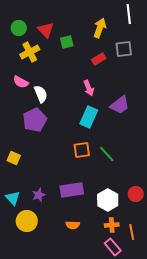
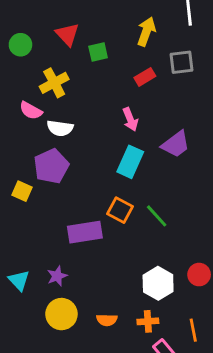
green circle: (19, 28) -> (20, 45), moved
yellow cross: (30, 52) -> (54, 83), moved
white semicircle: (41, 94) -> (60, 128), turned 120
orange square: (82, 150) -> (120, 210), turned 36
yellow square: (14, 158) -> (22, 191), moved
purple rectangle: (72, 190) -> (85, 232), moved
yellow circle: (27, 221) -> (61, 314), moved
orange cross: (112, 225) -> (148, 321), moved

